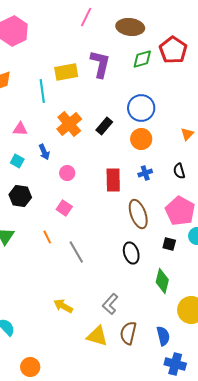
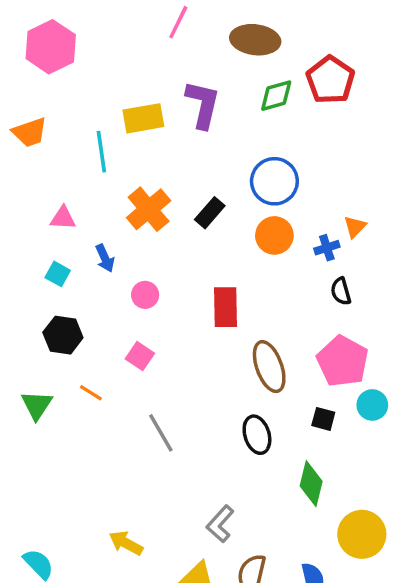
blue cross: (145, 173) -> (327, 248), moved
orange line: (47, 237) -> (91, 393), moved, turned -32
yellow arrow: (63, 306) -> (126, 543), moved

